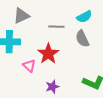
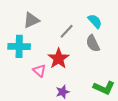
cyan semicircle: (84, 17) -> (95, 21), turned -105
gray line: (56, 27) -> (67, 31), turned -49

